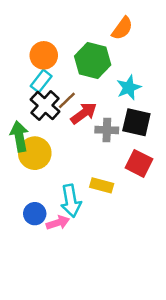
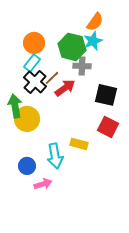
cyan star: (129, 88) -> (93, 41), moved
gray cross: (107, 130) -> (82, 66), moved
pink arrow: (58, 223) -> (43, 184), moved

